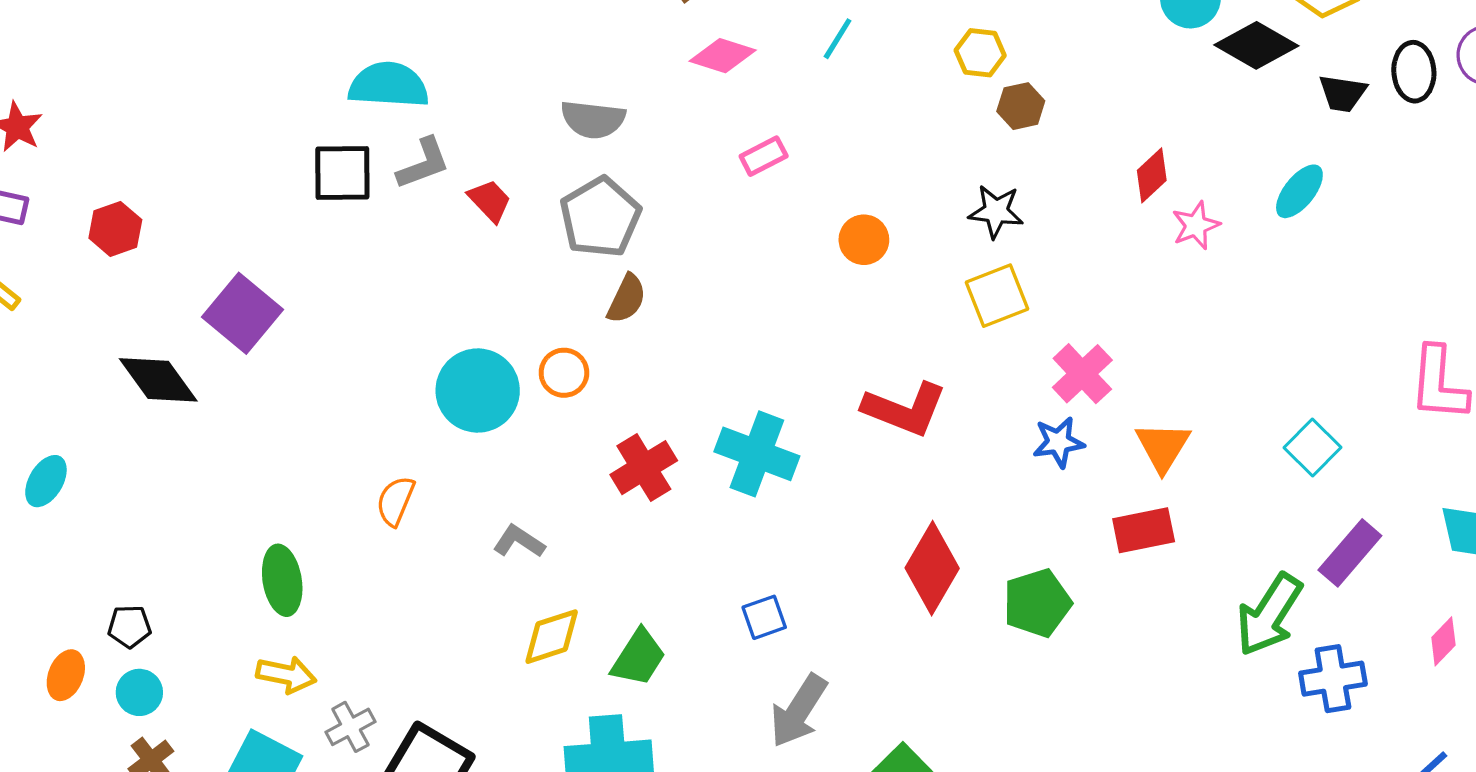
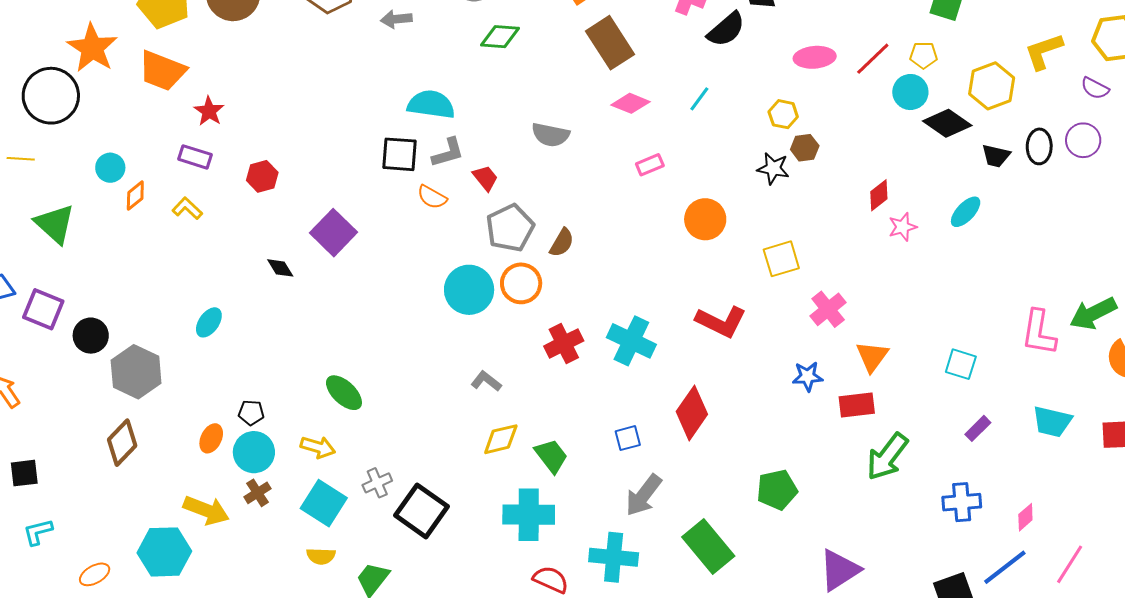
black star: (996, 211) -> (773, 168), moved
gray pentagon: (600, 217) -> (510, 228), moved
orange circle: (864, 240) -> (705, 219), size x1.4
orange circle: (564, 373) -> (521, 283), size x1.4
black diamond: (158, 380) -> (280, 268), size x0.6
blue star: (1059, 442) -> (808, 376), moved
cyan square: (1312, 447) -> (961, 364), turned -32
orange semicircle: (395, 501) -> (432, 197), moved, turned -88
purple rectangle: (1350, 553) -> (978, 428), size x0.7
red diamond: (932, 568) -> (692, 413), moved
green ellipse: (282, 580) -> (344, 393), turned -42
green pentagon: (1037, 603) -> (777, 490), moved
green arrow: (1269, 615) -> (887, 457), moved
pink diamond: (1443, 641) -> (1025, 517), moved
green trapezoid: (638, 658) -> (551, 456), turned -75
yellow arrow: (286, 675) -> (318, 447), moved
cyan circle: (139, 692) -> (254, 452), size x1.5

